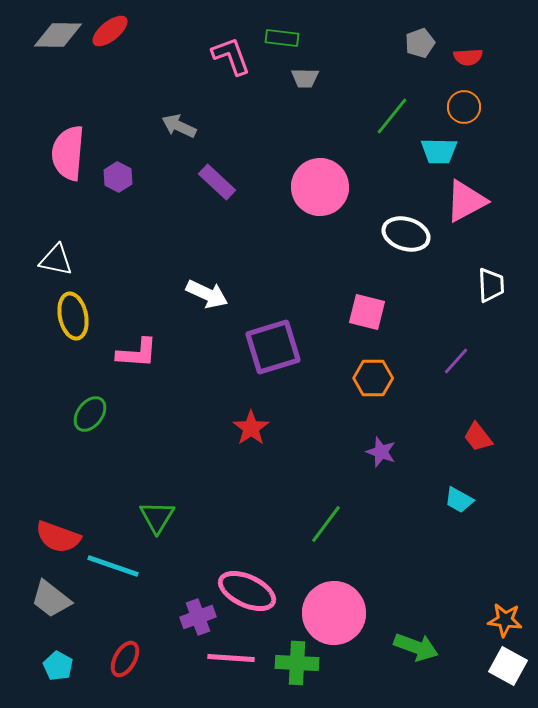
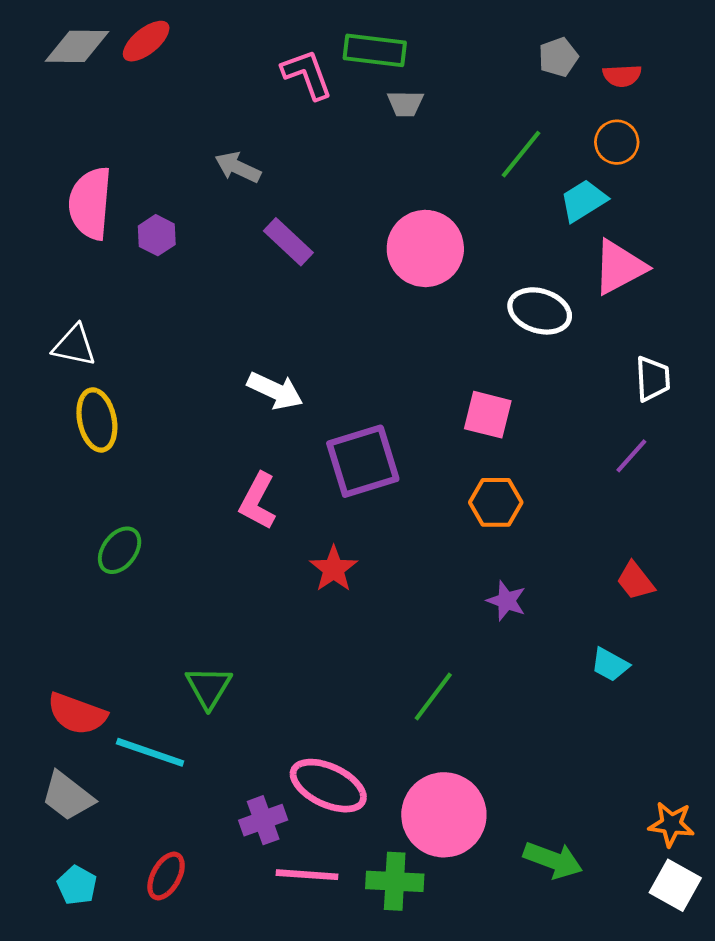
green rectangle: (282, 38) -> (375, 50), size x1.4
cyan trapezoid: (439, 151) -> (584, 201), turned 147
pink L-shape: (137, 353) -> (258, 501), moved, turned 114
purple line: (456, 361) -> (631, 456), moved

